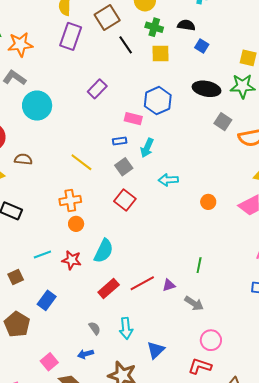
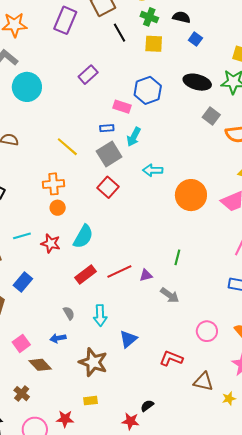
gray square: (124, 167) -> (109, 154), size x1.4
orange circle: (208, 202) -> (191, 195), size x2.0
pink circle: (211, 340) -> (207, 331), moved

